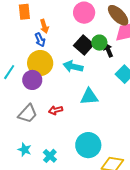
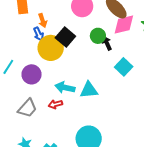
black square: (84, 45) -> (65, 37), moved
yellow circle: (40, 63) -> (51, 48), moved
cyan arrow: (73, 67) -> (65, 87), moved

